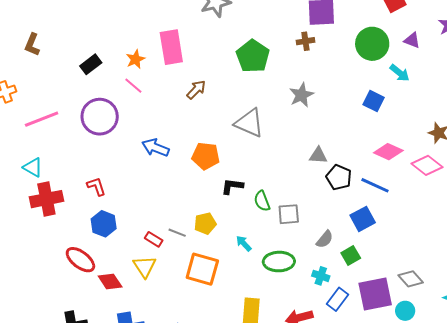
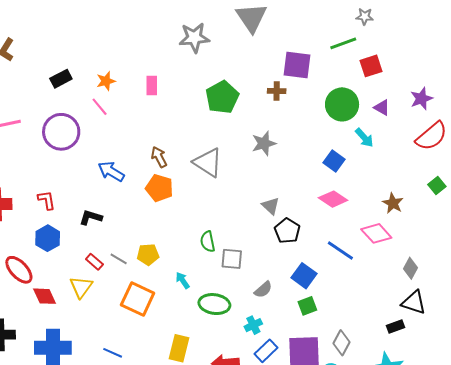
pink rectangle: (171, 47) -> (152, 85), moved, size x0.6
brown arrow: (196, 90) -> (159, 157), moved, turned -80
pink diamond: (388, 152) -> (333, 199), moved
gray triangle: (318, 155) -> (271, 206), turned 30
blue line: (375, 185) -> (340, 251), moved
black L-shape: (232, 186) -> (91, 217), moved
blue square: (363, 219) -> (304, 276), turned -35
green square: (351, 255) -> (307, 306), moved
cyan cross: (321, 276) -> (253, 325), turned 36
gray diamond: (411, 279) -> (342, 343), turned 60

